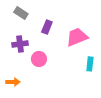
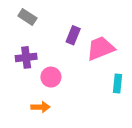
purple rectangle: (47, 27) -> (73, 35), moved
orange arrow: (13, 82) -> (40, 107), moved

